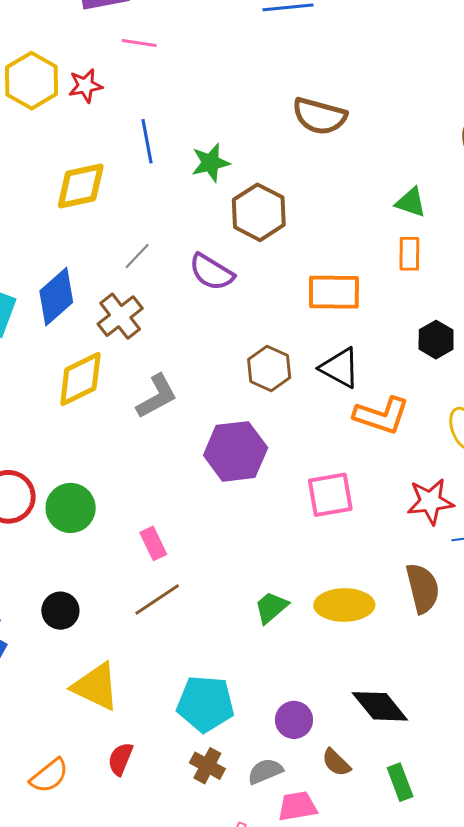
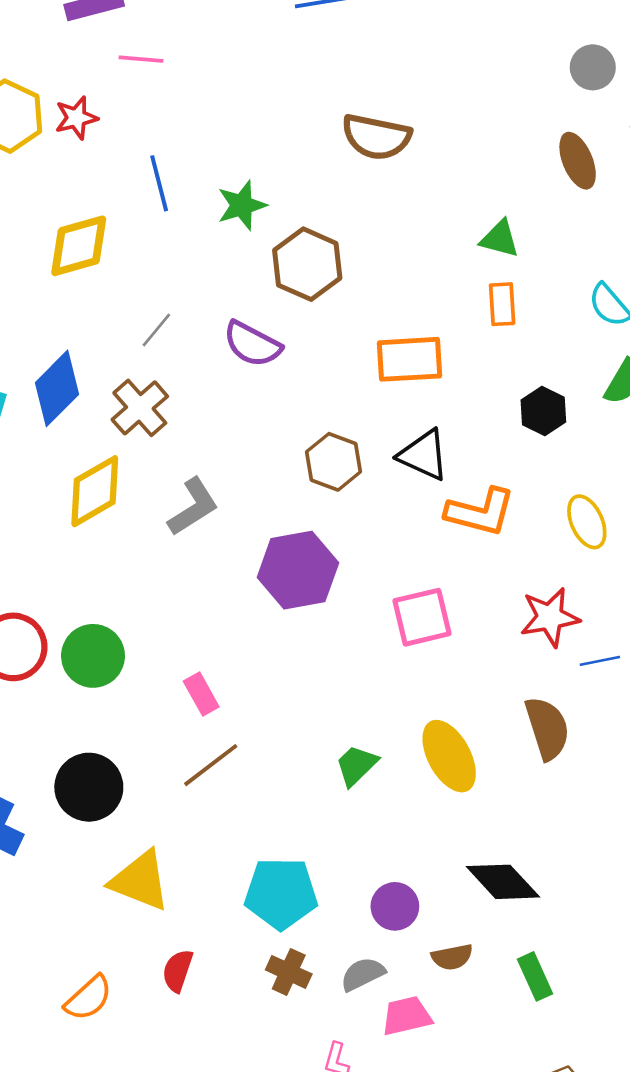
yellow ellipse: (344, 605) -> (449, 756), turned 66
black circle: (60, 611) -> (89, 787), size x1.4
brown semicircle: (336, 763) -> (452, 957), turned -52

